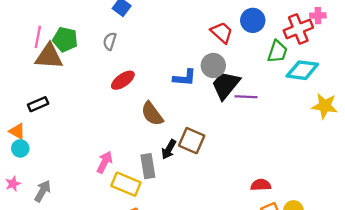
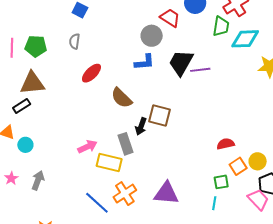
brown triangle: (49, 56) -> (32, 83), moved
gray circle: (213, 65) -> (152, 36), moved
cyan circle: (20, 148) -> (25, 145), moved
pink arrow: (105, 162) -> (87, 147), turned 48

